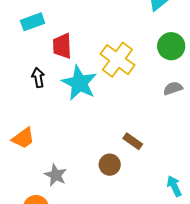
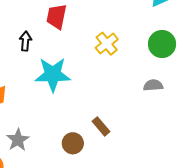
yellow cross: (117, 60) -> (107, 44), size x0.7
cyan star: (79, 83) -> (53, 74), moved, turned 30

